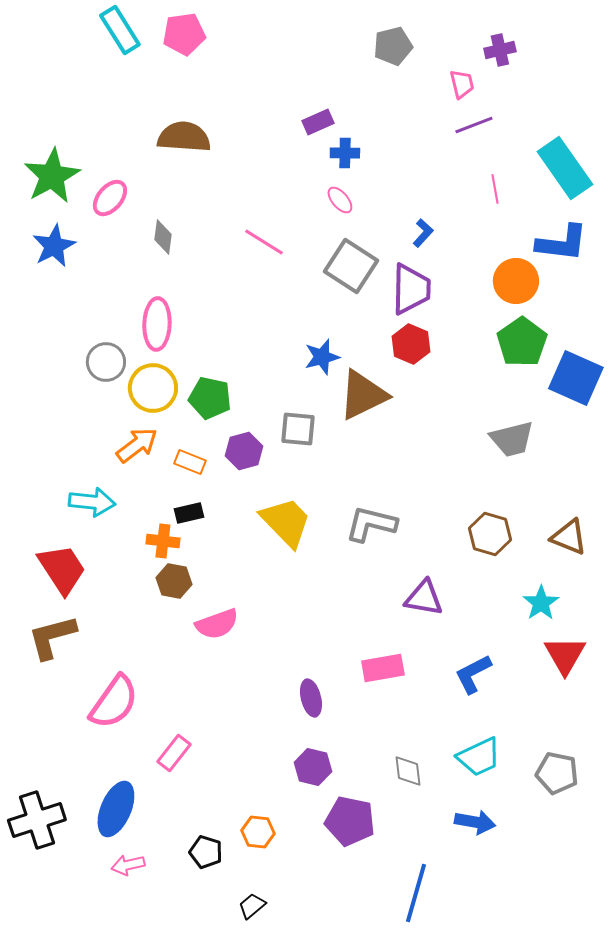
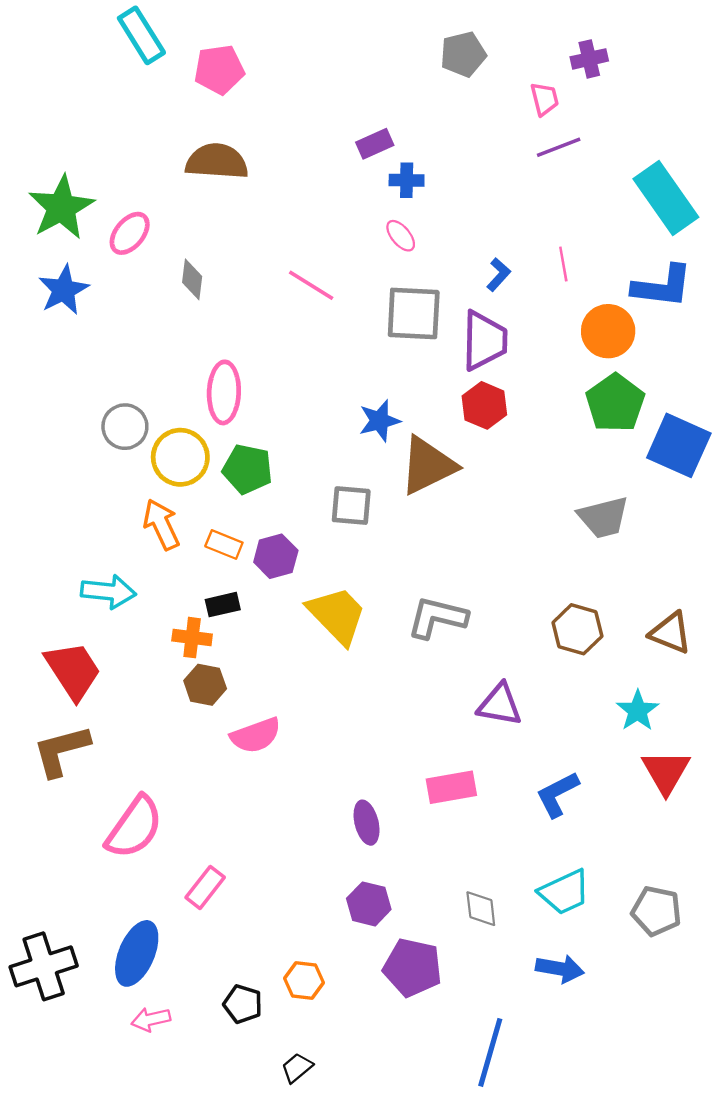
pink pentagon: (184, 34) -> (219, 70), moved
pink line: (495, 189) -> (563, 264), moved
gray square: (351, 266) -> (414, 313), turned -30
pink ellipse: (157, 324) -> (224, 392), moved
orange arrow: (137, 445) -> (161, 524), turned -78
purple hexagon: (244, 451) -> (276, 556), moved

